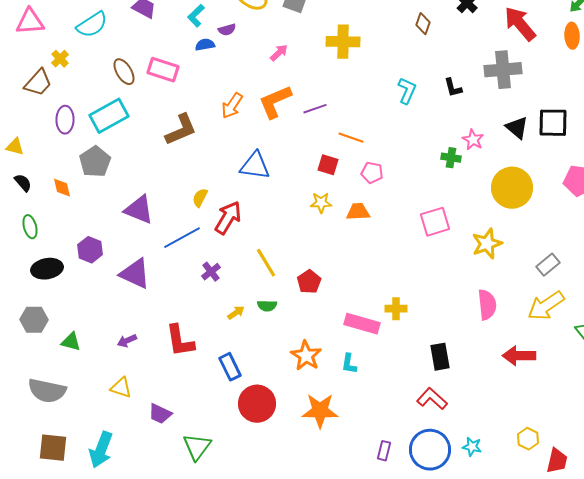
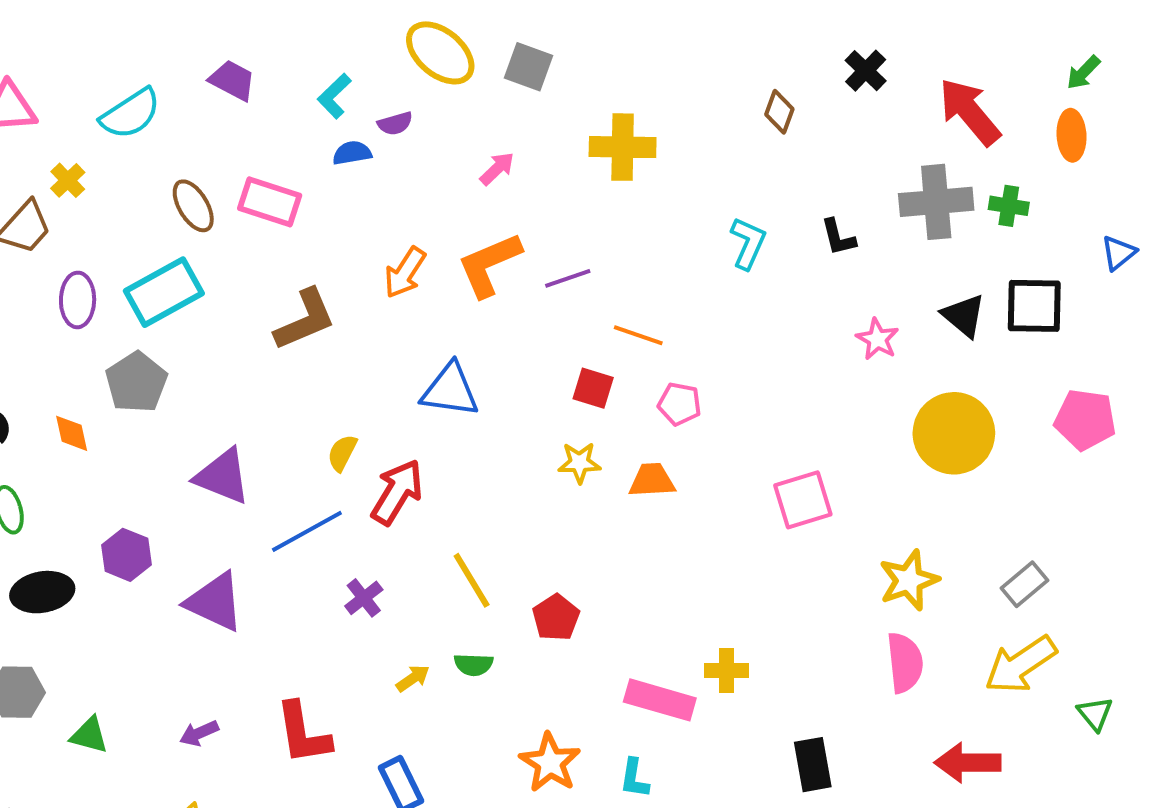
green cross: (451, 158) -> (1009, 206), moved
yellow star: (487, 244) -> (909, 580), moved

